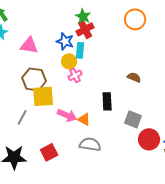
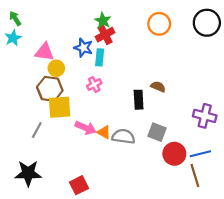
yellow circle: (69, 61) -> (56, 68), moved
black rectangle: (107, 101) -> (139, 100), moved
gray semicircle: (90, 144) -> (123, 136), moved
red square: (49, 152) -> (79, 185), moved

